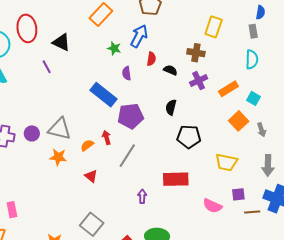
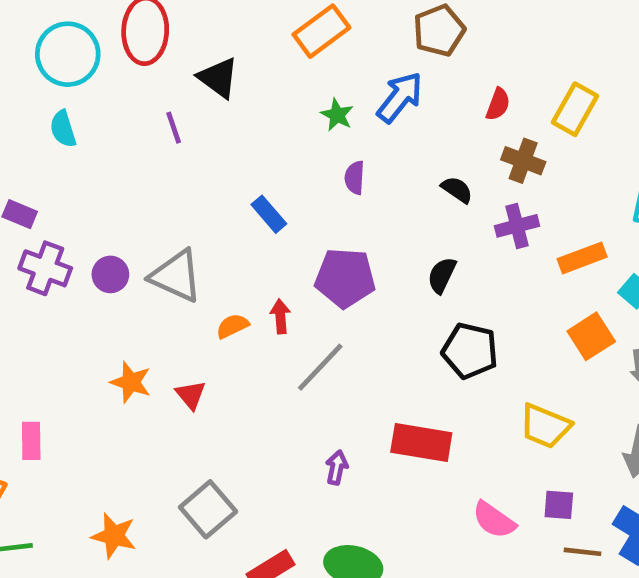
red semicircle: (151, 59) -> (498, 104), moved
blue rectangle: (103, 95) -> (269, 214), moved, size x0.6
orange star: (58, 157) -> (131, 382), moved
red triangle: (91, 176) -> (191, 395), moved

